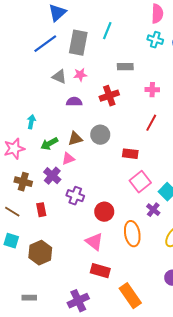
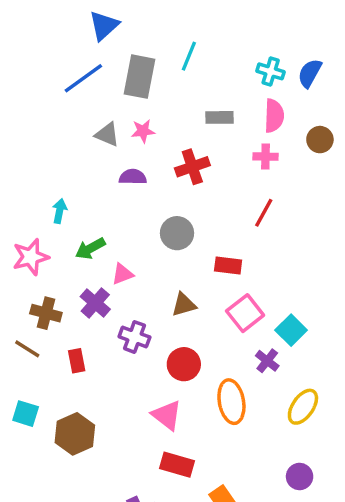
pink semicircle: (157, 14) -> (274, 116), moved
brown triangle: (75, 139) -> (184, 305), moved
brown line: (12, 212) -> (27, 349), moved

